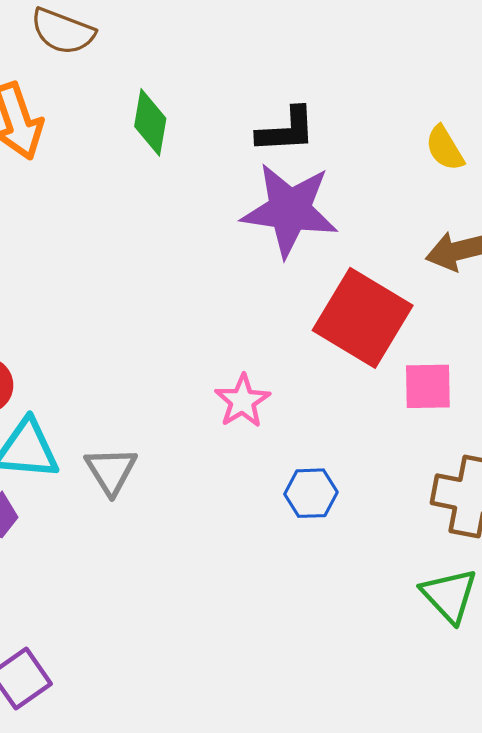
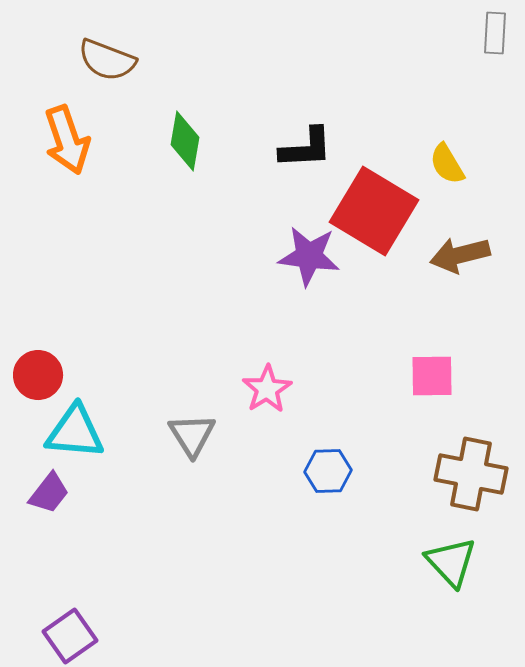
purple star: (290, 210) -> (309, 256), moved, size x0.7
red square: (363, 318) -> (374, 211), moved
gray triangle: (111, 471) -> (192, 435), moved

